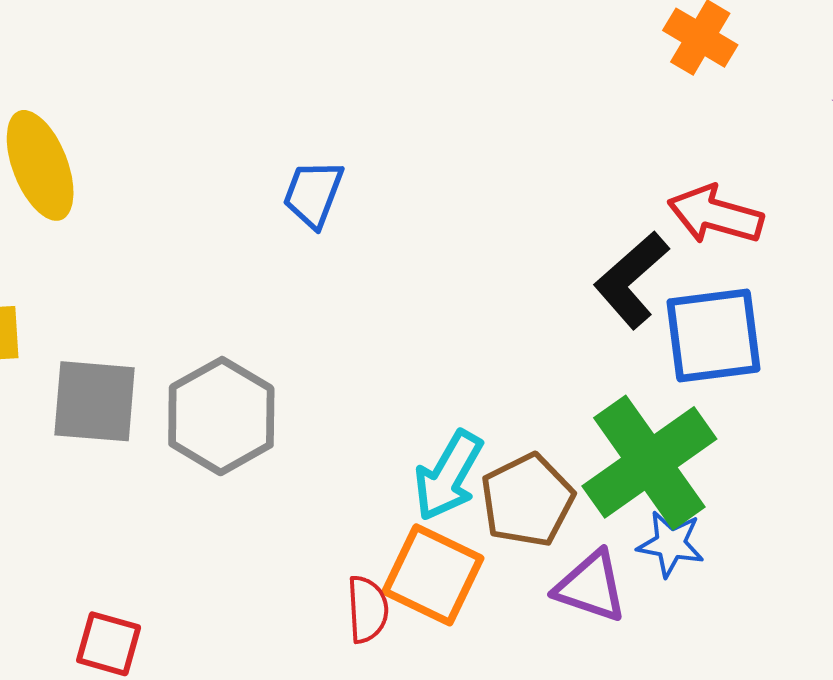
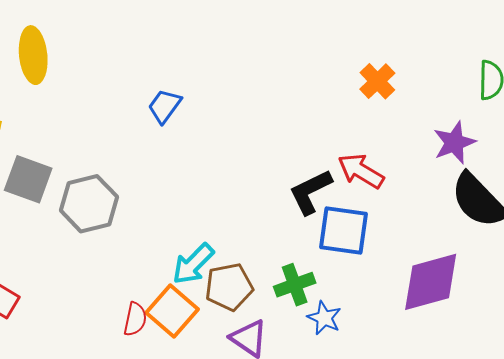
green cross: (649, 462) -> (295, 285), size x0.6
blue star: (671, 544) -> (324, 318), moved

